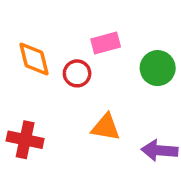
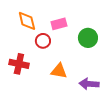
orange diamond: (34, 59) -> (27, 21), moved
red cross: (25, 140) -> (19, 64), moved

